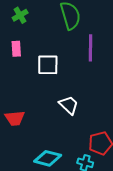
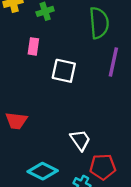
white trapezoid: (69, 105) -> (80, 140), moved

